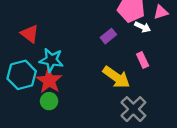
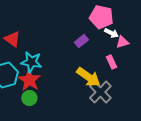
pink triangle: (161, 12) -> (122, 42), moved
gray cross: (133, 109) -> (100, 92), moved

